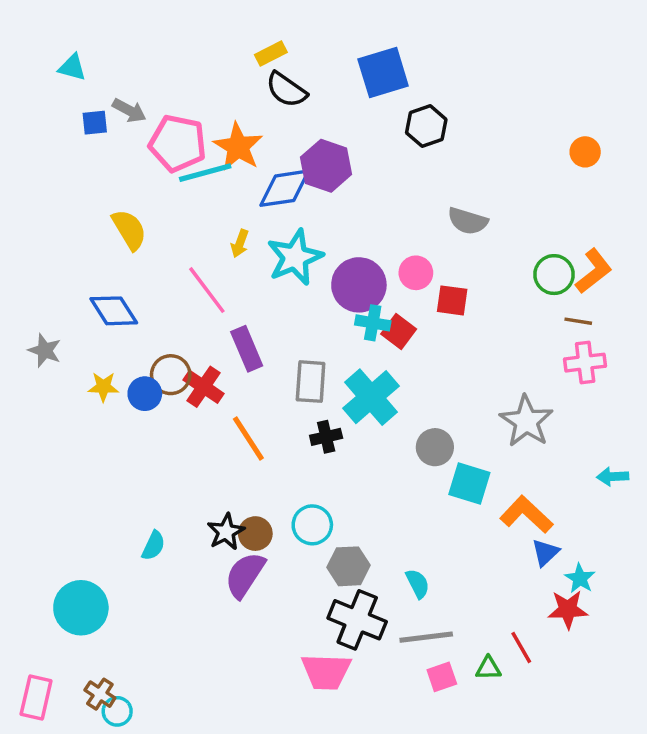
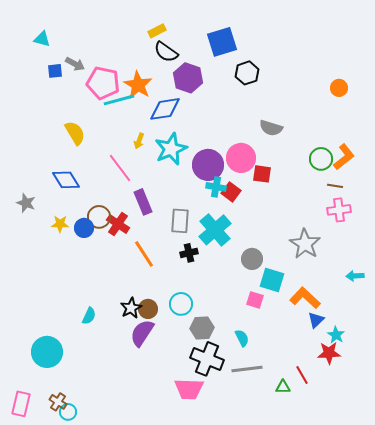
purple hexagon: (326, 166) -> (188, 78), moved
pink circle: (416, 273) -> (241, 158), size x1.5
pink square: (442, 677) -> (255, 300), moved, turned 36

